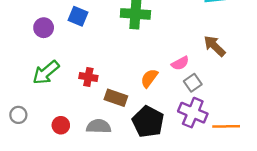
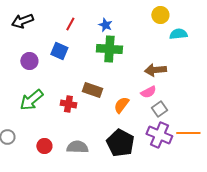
brown arrow: (215, 46) -> (155, 70), moved, turned -50
brown rectangle: (116, 98) -> (92, 90), moved
orange line: (226, 126) -> (188, 133), moved

